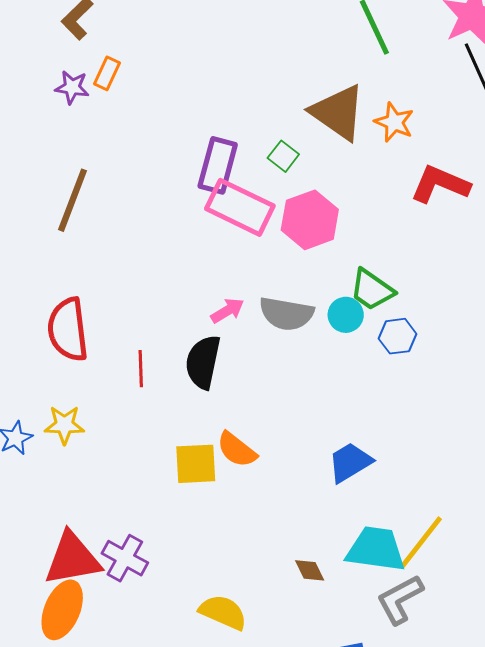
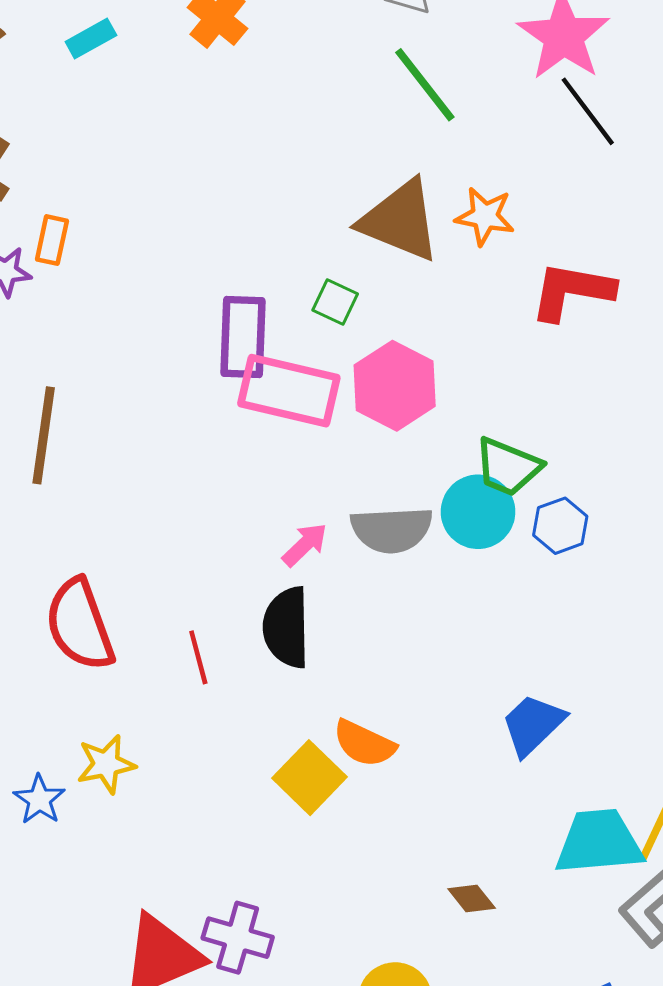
cyan circle: (346, 315) -> (478, 512), size x1.4
yellow square: (196, 464) -> (309, 778), turned -30
brown diamond: (310, 570) -> (472, 899), moved

